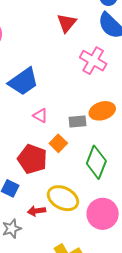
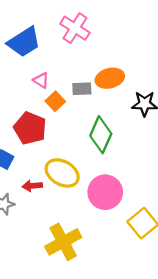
pink cross: (93, 61) -> (75, 28), moved
orange square: (58, 143) -> (55, 101), moved

